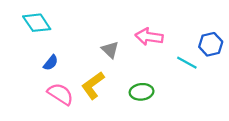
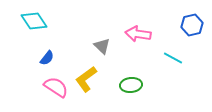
blue hexagon: (211, 44) -> (192, 25), moved

